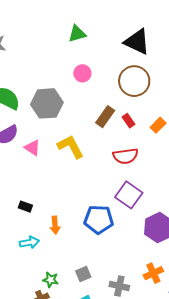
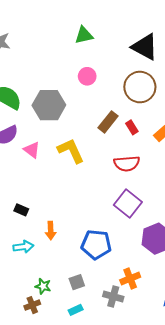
blue pentagon: (99, 220) -> (96, 245), moved
orange cross: (153, 273) -> (130, 278), moved

